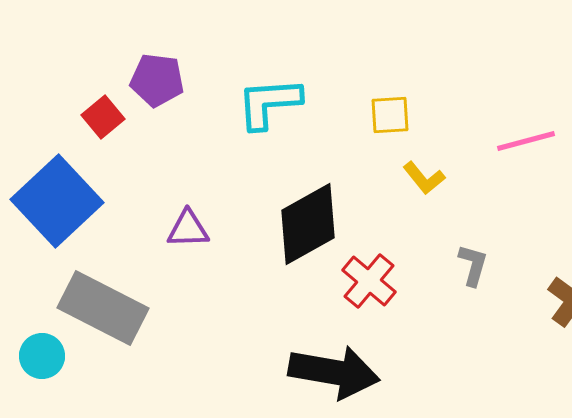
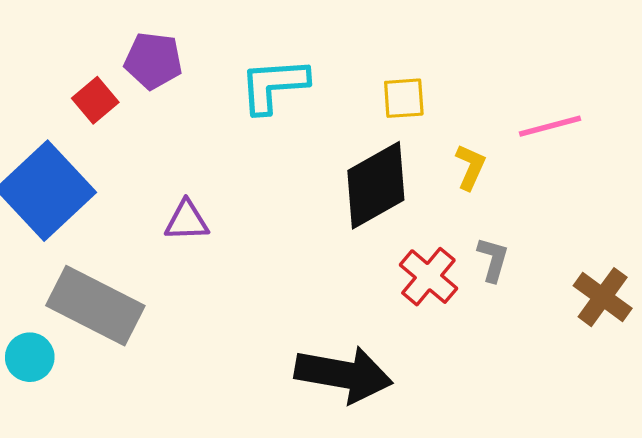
yellow L-shape: (424, 178) -> (470, 167), moved, turned -117
black diamond: (308, 224) -> (376, 185), moved
red cross: (369, 281) -> (428, 277), moved

